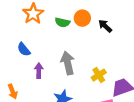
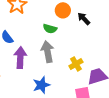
green semicircle: (62, 22) -> (50, 29), moved
purple arrow: (39, 71) -> (20, 58), size x1.5

